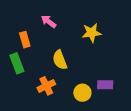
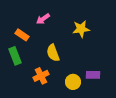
pink arrow: (49, 21) -> (43, 19), turned -72
orange rectangle: (25, 40) -> (22, 35), turned -40

